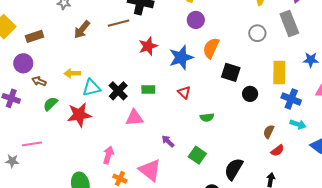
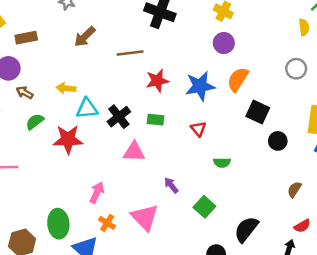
brown line: (118, 23) -> (130, 53), moved
red star: (148, 46) -> (157, 81), moved
red semicircle: (277, 151) -> (302, 226), moved

